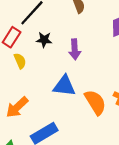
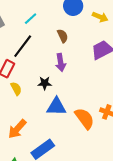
black star: (44, 40) -> (45, 83), moved
purple arrow: (75, 49) -> (61, 62), moved

